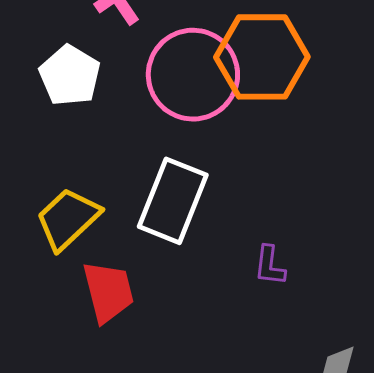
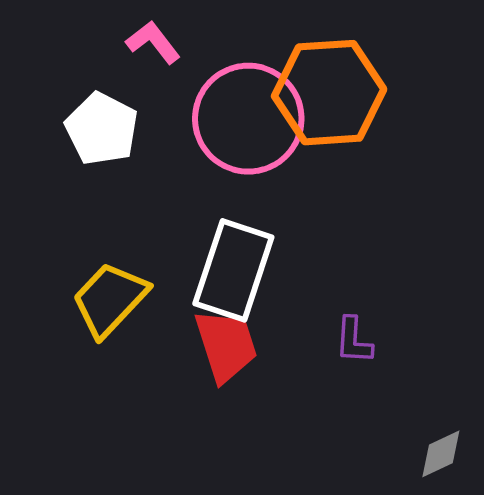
red trapezoid: (108, 292) -> (226, 346), moved

